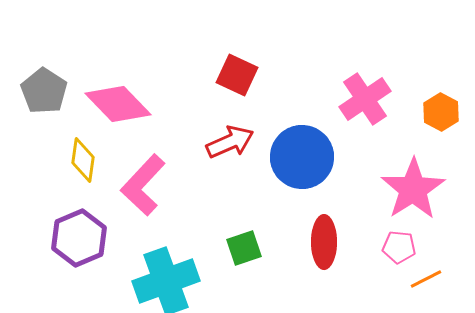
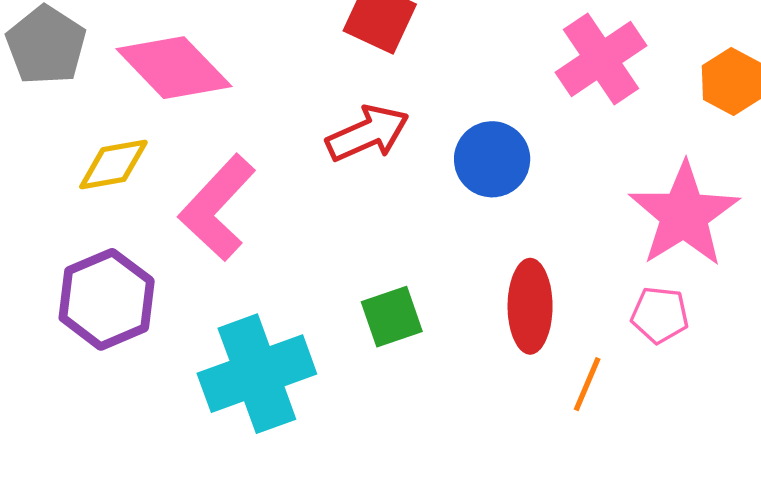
blue circle: (302, 157) -> (492, 159), size x0.7
yellow diamond: (83, 160) -> (113, 164), turned 72
orange line: (426, 279) -> (587, 384), moved, turned -40

